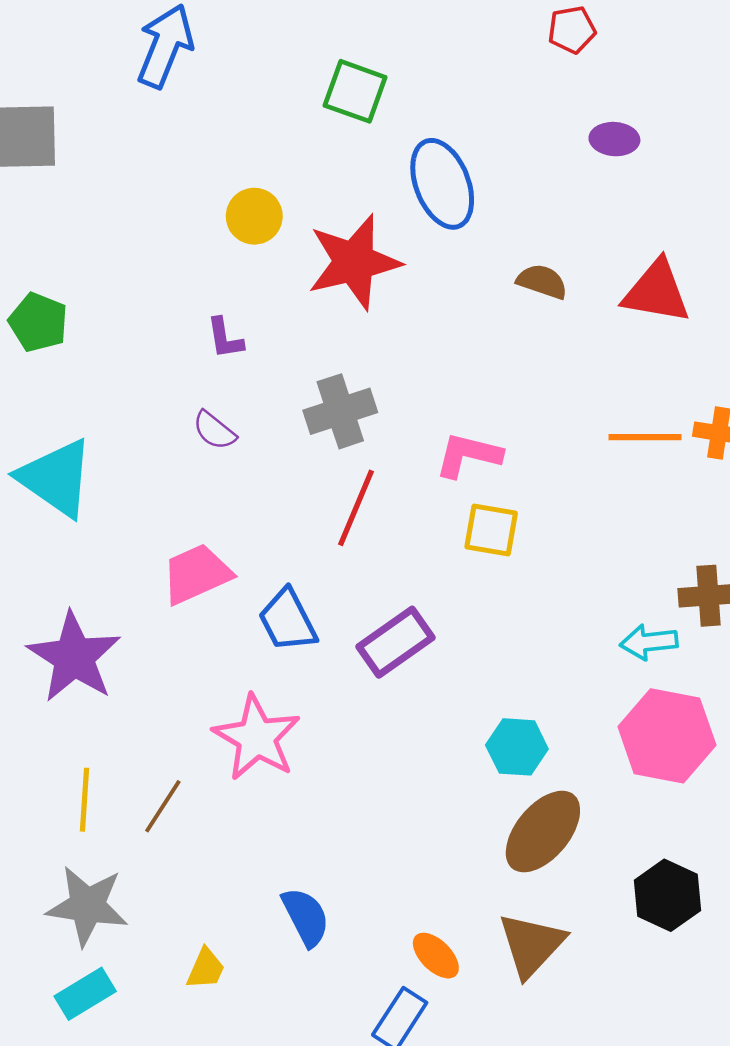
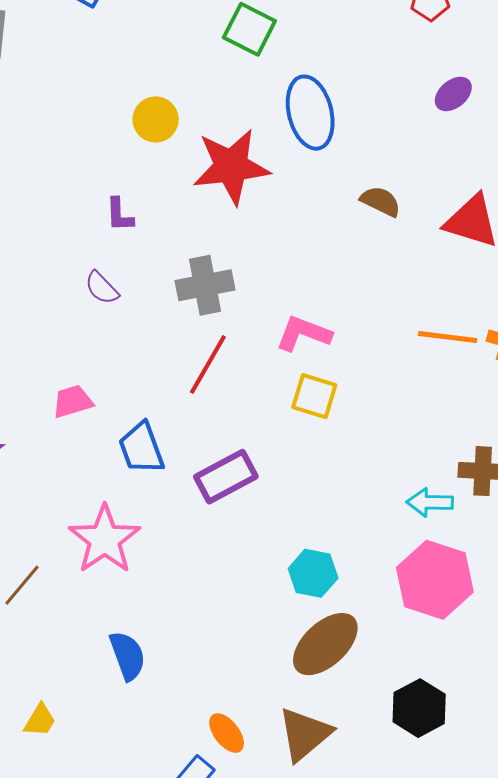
purple ellipse: (614, 139) -> (453, 94), turned -51
pink trapezoid: (196, 574) -> (73, 401), size x0.7
blue semicircle: (306, 917) -> (127, 656), moved

